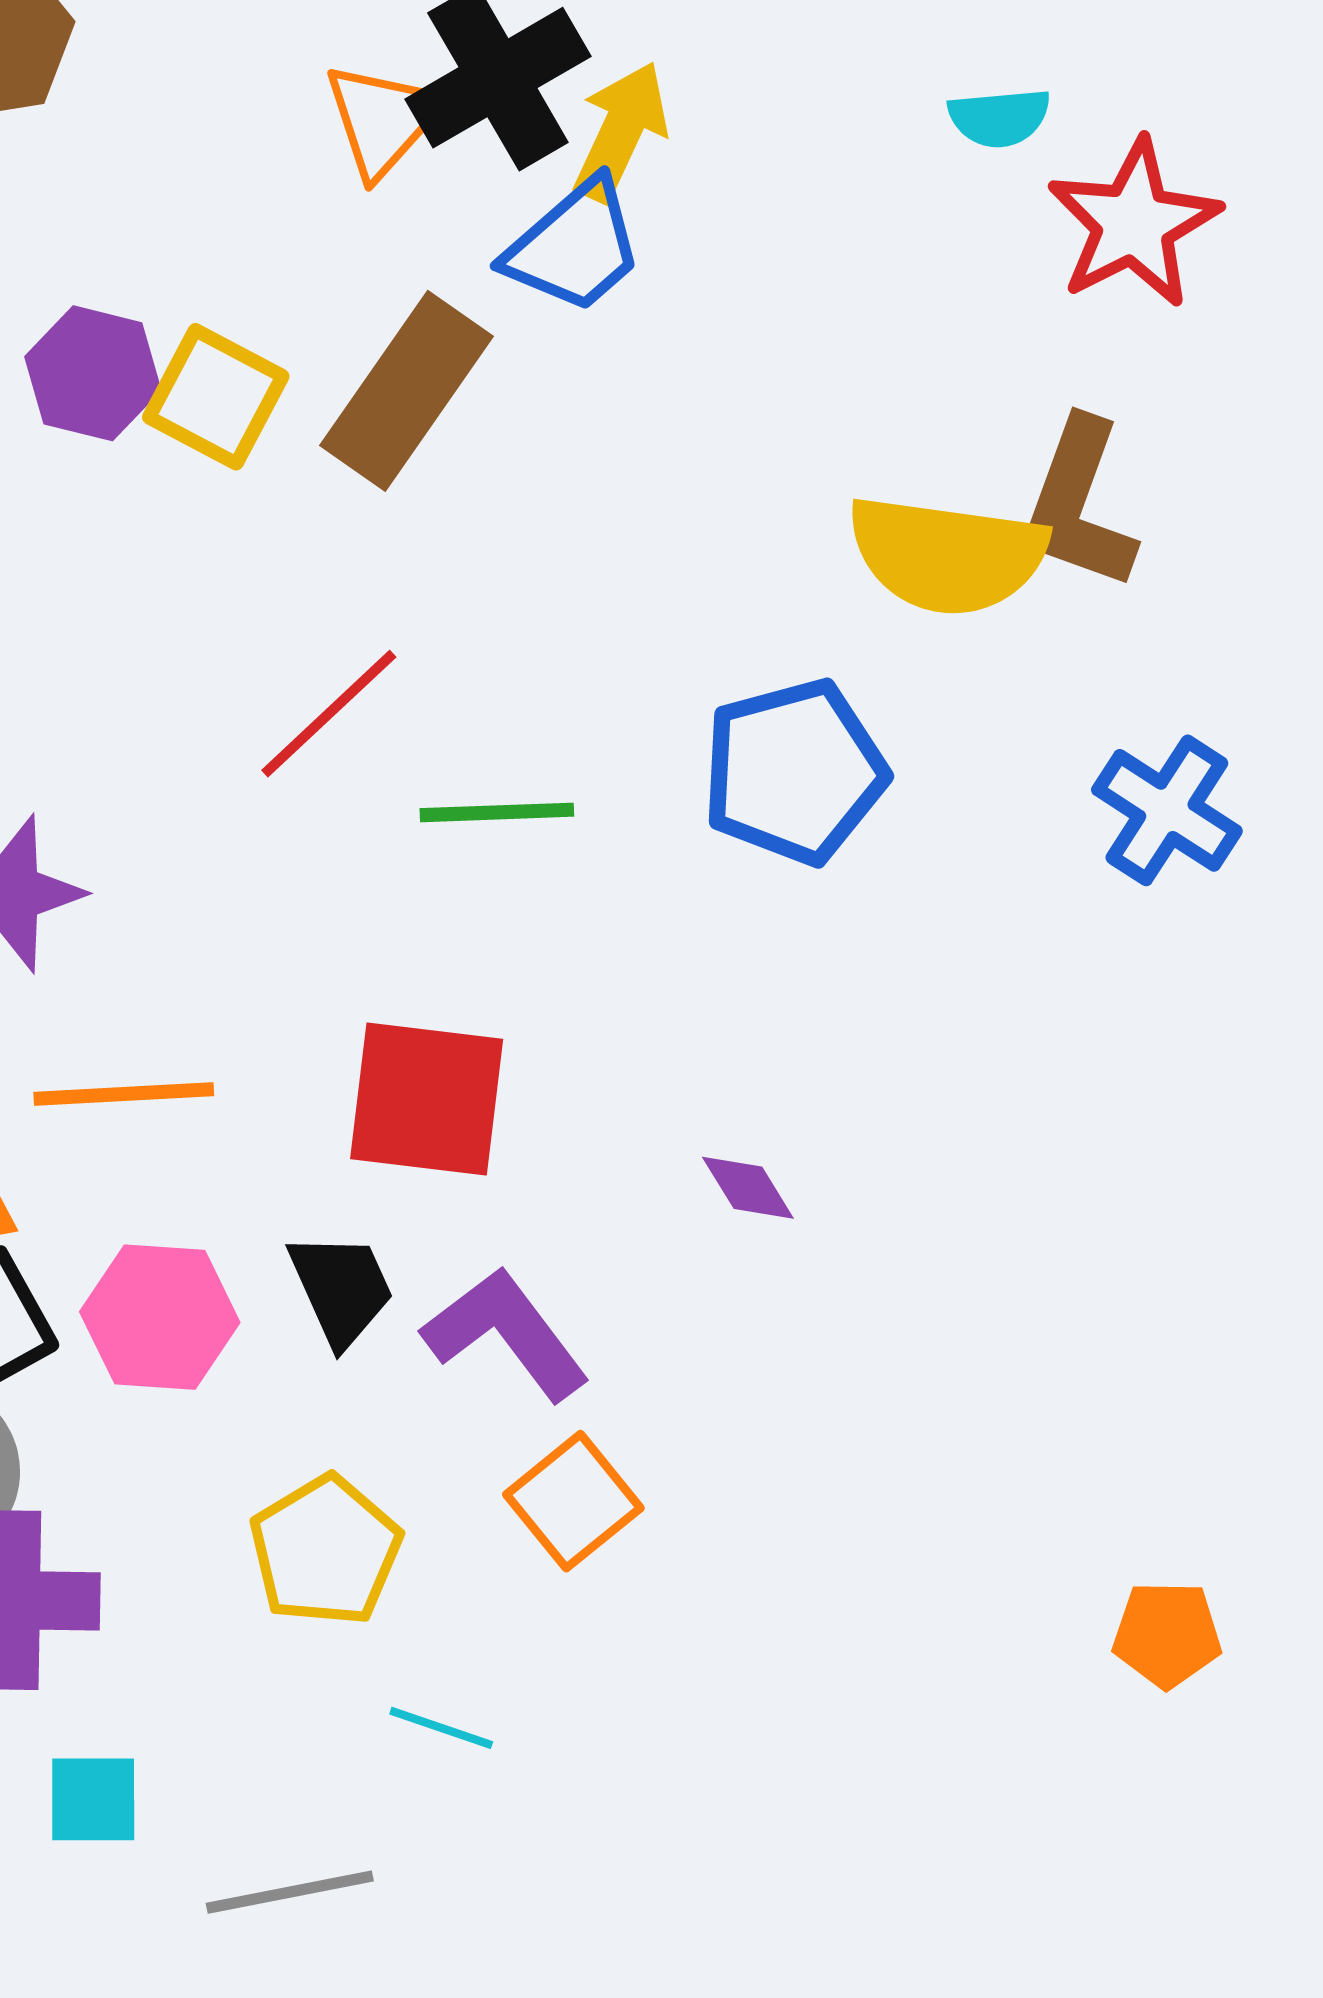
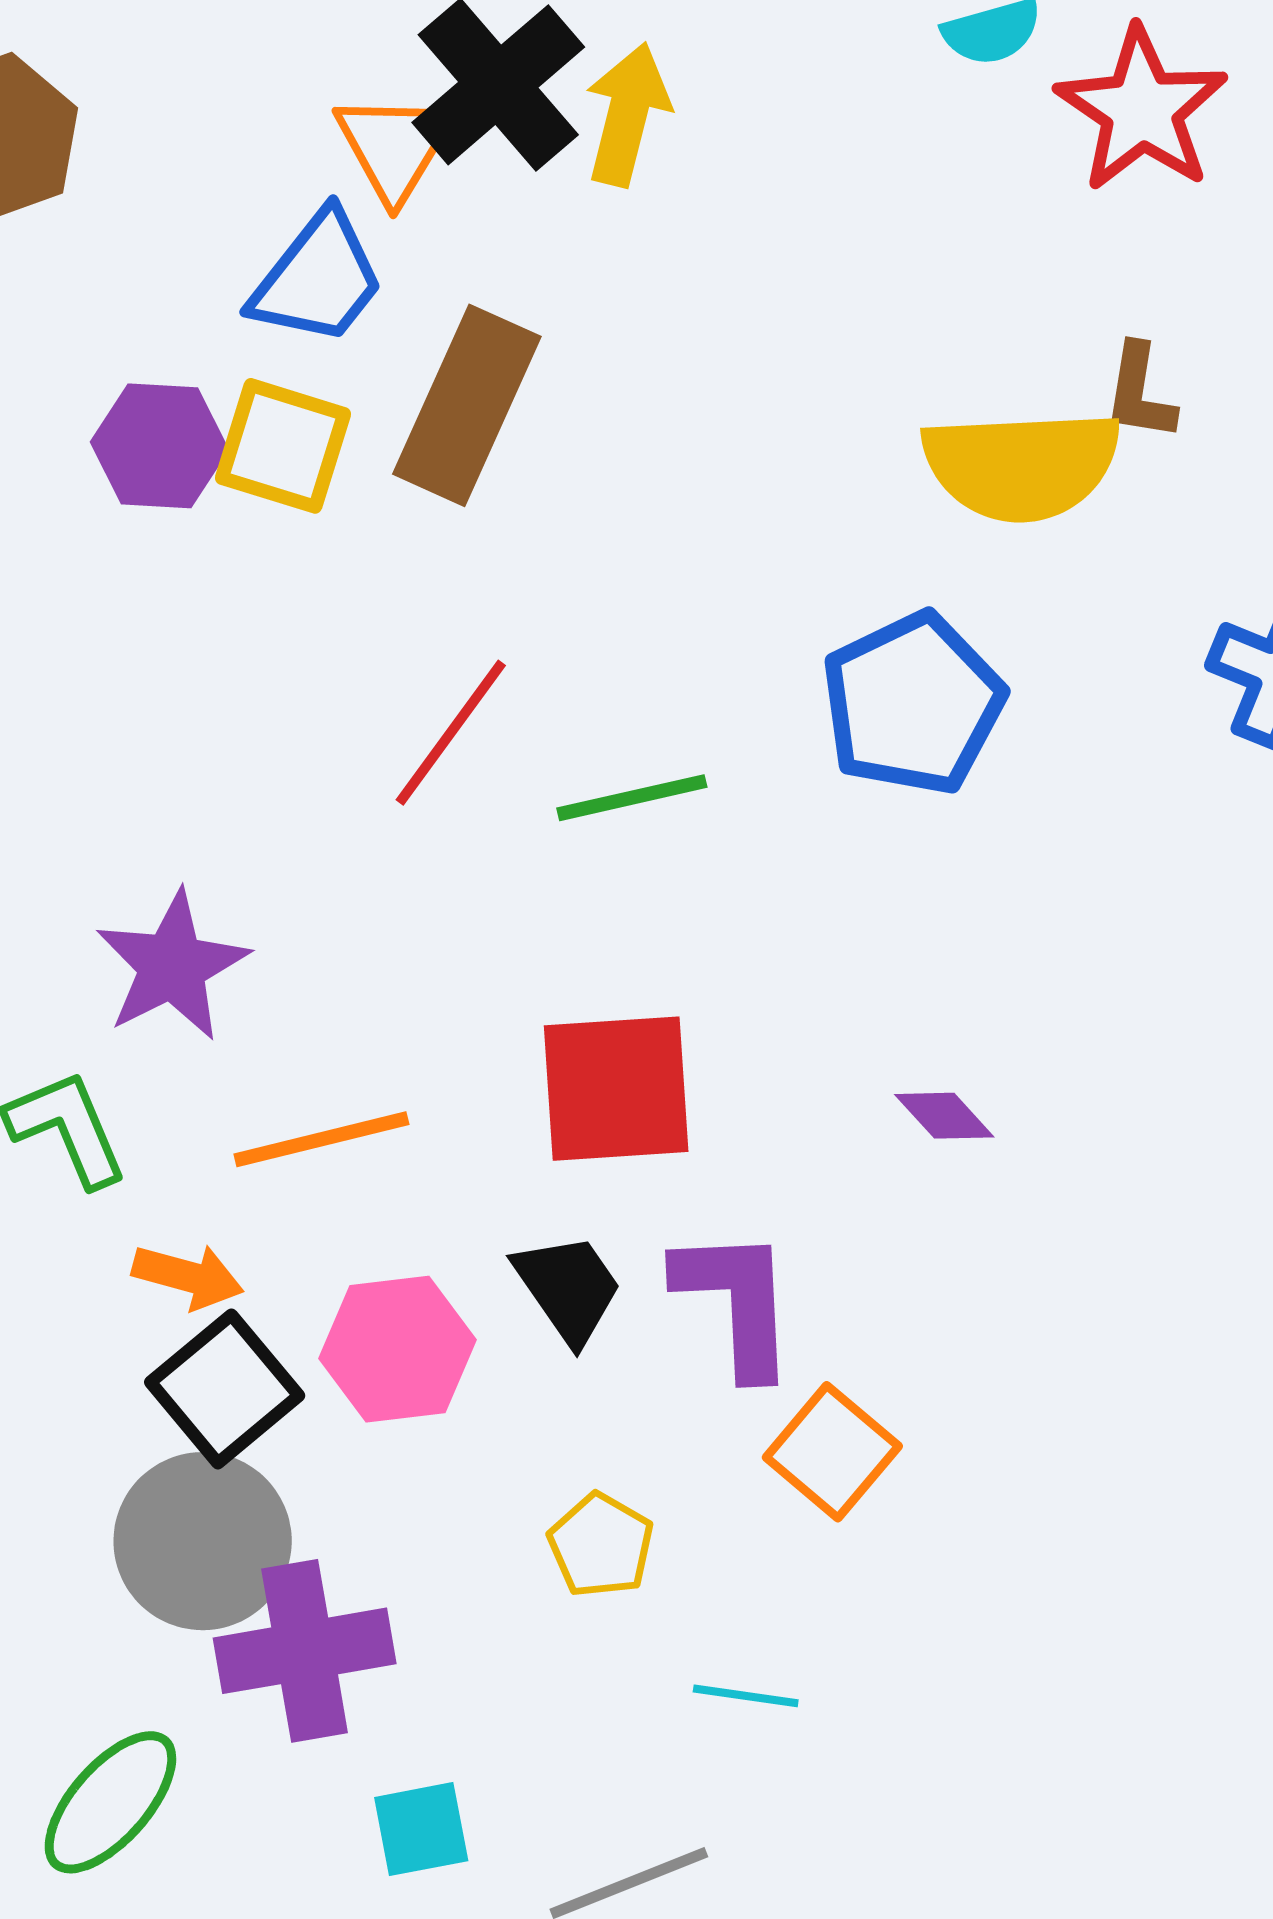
blue trapezoid: (574, 246) -> (318, 279), moved
brown L-shape: (1079, 504) -> (1140, 392), size x0.6
purple L-shape: (506, 1334) -> (736, 1302), turned 45
yellow pentagon: (325, 1551) -> (601, 1545), size x0.7

